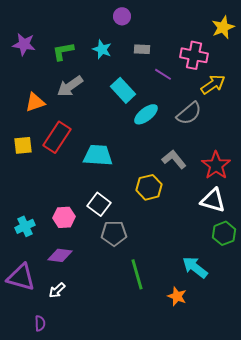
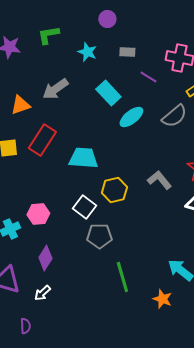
green L-shape: (63, 51) -> (48, 35), moved
gray L-shape: (174, 159) -> (159, 180), moved
yellow hexagon: (149, 187) -> (114, 190), moved
pink hexagon: (64, 217) -> (38, 214), moved
purple diamond: (60, 255) -> (45, 258), turned -65

